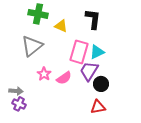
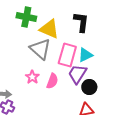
yellow triangle: (61, 26) -> (49, 29), size x1.5
gray triangle: (32, 46) -> (40, 49), moved, turned -40
pink semicircle: (64, 78) -> (52, 81), turned -35

